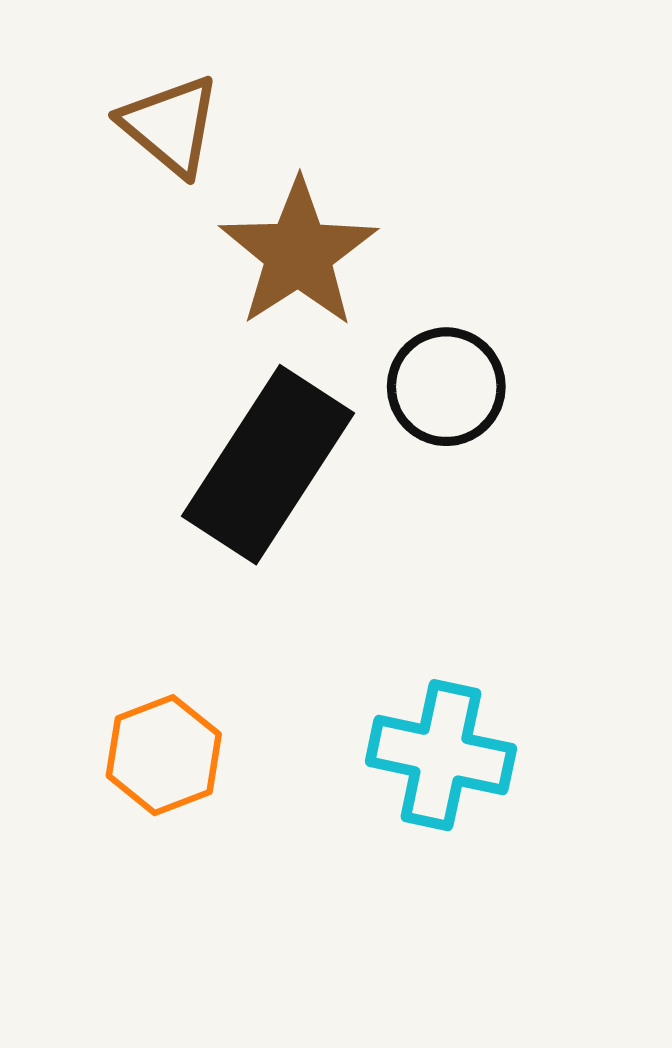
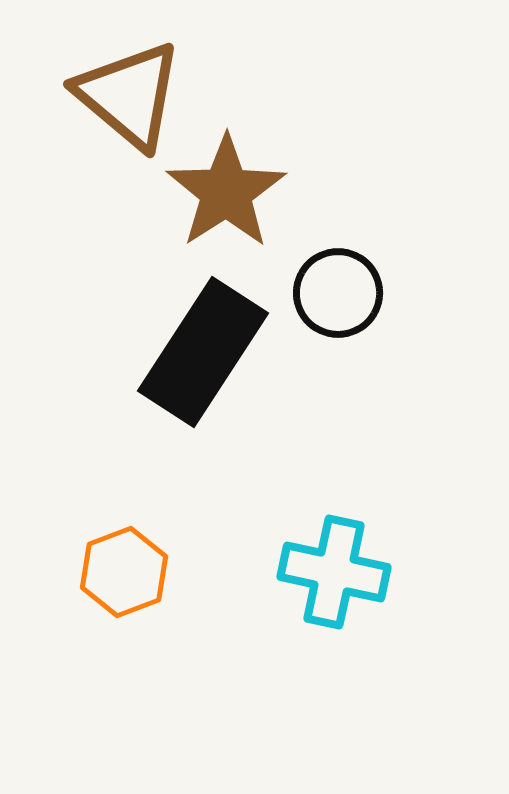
brown triangle: (170, 125) -> (129, 95), size x1.4

